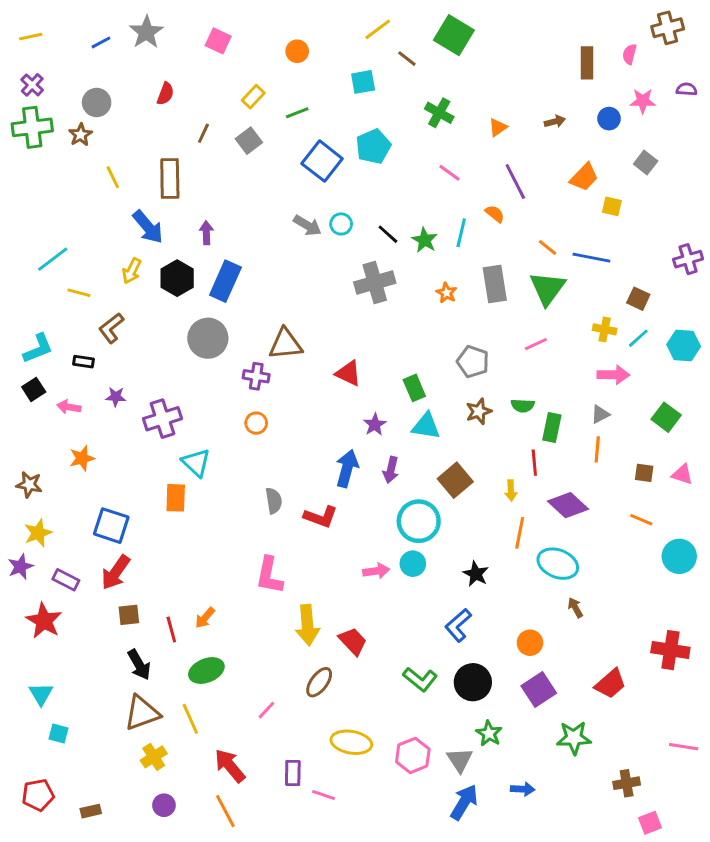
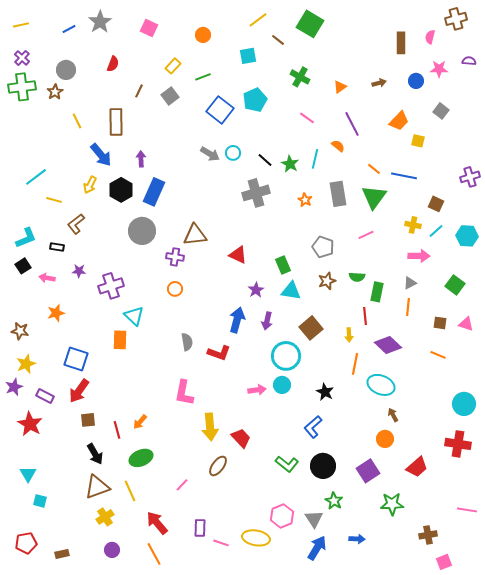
cyan circle: (679, 556) -> (464, 404), moved
orange circle: (530, 643) -> (385, 439), moved
yellow ellipse: (351, 742) -> (256, 538), moved

